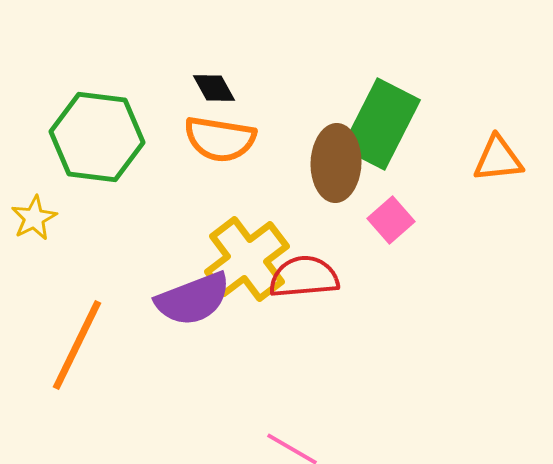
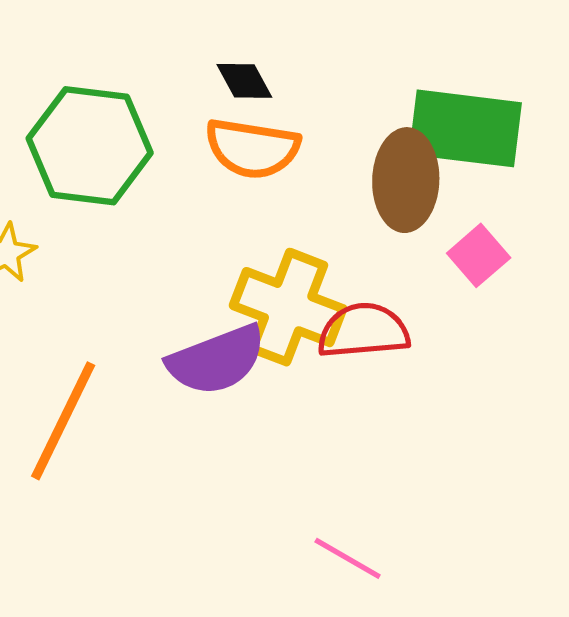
green rectangle: (381, 124) -> (465, 128), turned 70
yellow cross: (247, 259) -> (288, 307), turned -32

